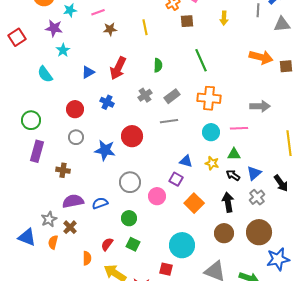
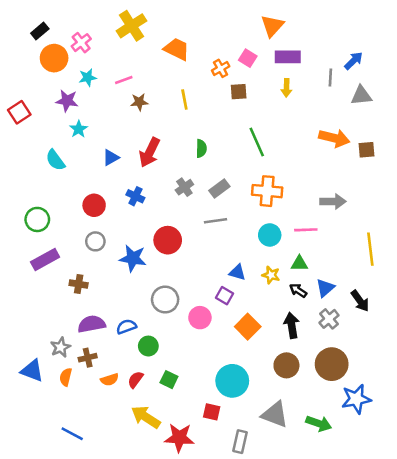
purple rectangle: (37, 151) -> (45, 260), turned 45
green circle: (129, 218) -> (148, 346), moved
brown cross: (70, 227) -> (88, 358), turned 32
orange semicircle: (87, 258) -> (110, 380), moved, turned 72

